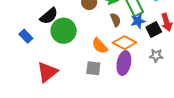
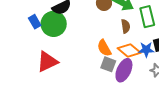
blue star: (138, 21) -> (146, 50), moved
green circle: (64, 31) -> (54, 24), moved
gray square: (93, 68) -> (108, 64), moved

